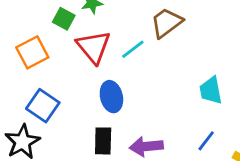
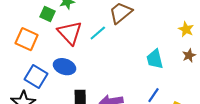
orange square: (32, 52) -> (27, 39), turned -35
blue ellipse: (111, 97) -> (64, 67), moved, turned -55

